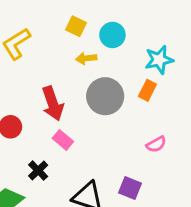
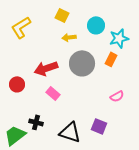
cyan circle: (112, 35) -> (96, 25), moved
red arrow: (53, 103) -> (46, 68), turned 90
black cross: (38, 171) -> (36, 122), moved, turned -32

